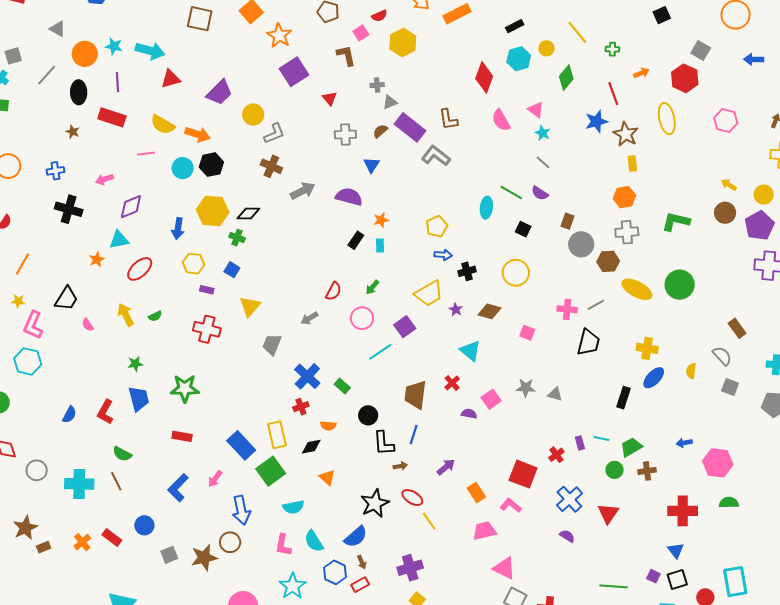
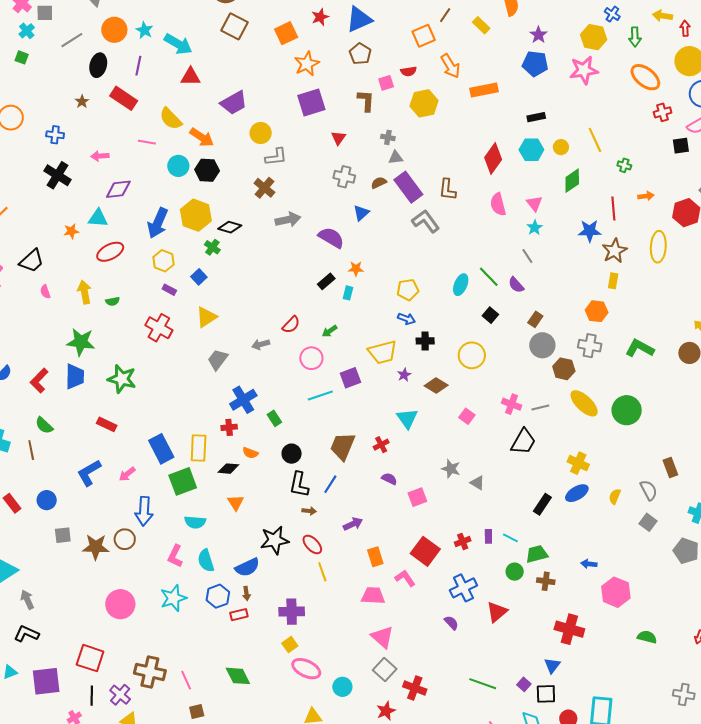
blue arrow: (178, 229) -> (158, 223), size x1.4
green star: (135, 364) -> (81, 342), size x1.8
pink square: (491, 399) -> (417, 497), moved
green semicircle: (729, 503) -> (647, 637), moved

